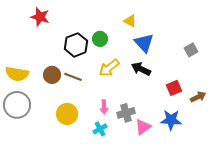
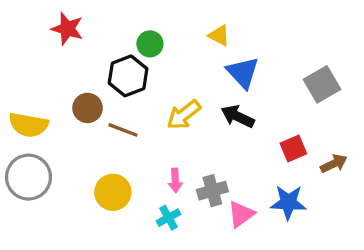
green circle: (100, 39) -> (150, 44), moved
gray square: (191, 50) -> (322, 84), size x1.5
brown circle: (52, 75) -> (88, 108), moved

